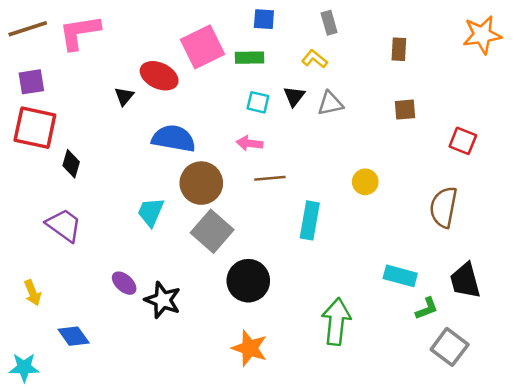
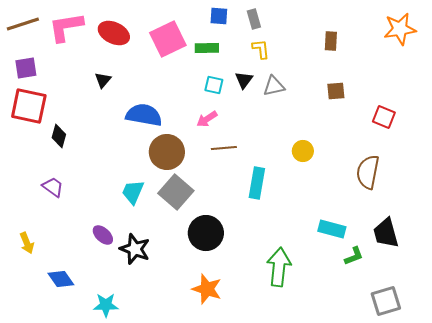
gray rectangle: (329, 23) -> (254, 19), moved
yellow L-shape: (315, 59) -> (261, 49), turned 45
red ellipse: (159, 76) -> (114, 33), moved
pink arrow: (249, 143) -> (207, 119), turned -40
cyan trapezoid: (151, 212) -> (133, 192), moved
purple trapezoid: (64, 225) -> (53, 187), size x0.7
gray square: (450, 347) -> (386, 301), moved, turned 36
cyan star: (24, 367) -> (106, 305), moved

